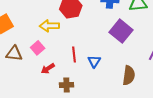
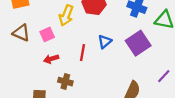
yellow arrow: (49, 26) -> (66, 15), turned -84
blue triangle: (94, 61) -> (105, 42), moved

